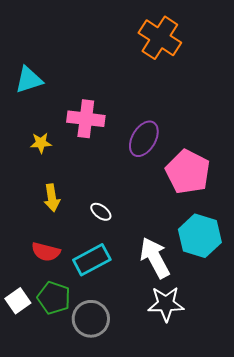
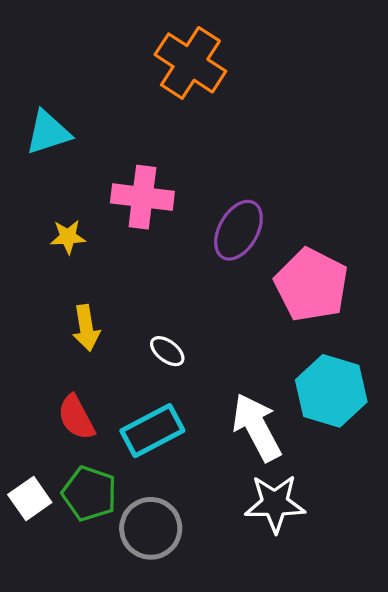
orange cross: (160, 38) -> (190, 63), moved
red semicircle: (46, 252) -> (76, 417), turned 48

